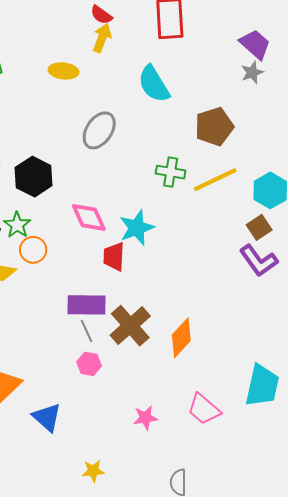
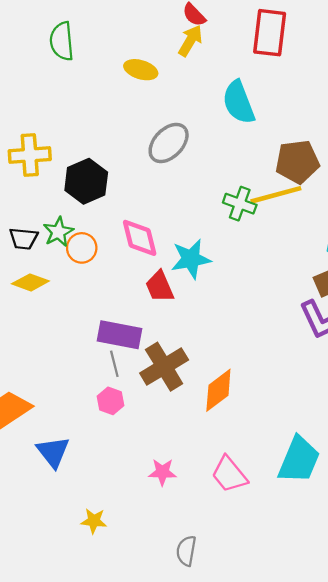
yellow line: (215, 180) -> (276, 195), moved
orange circle: (33, 250) -> (82, 248), moved
red trapezoid: (114, 257) -> (160, 287), turned -36

